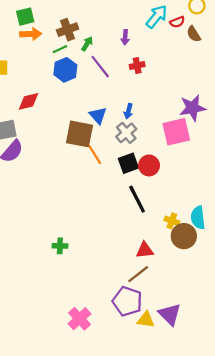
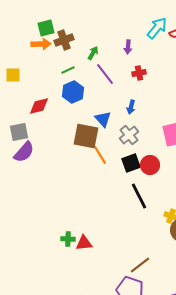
green square: (25, 17) -> (46, 28), moved
brown cross: (68, 30) -> (64, 40), moved
green line: (60, 49) -> (68, 70), moved
blue hexagon: (65, 70) -> (73, 92), moved
blue arrow: (128, 111) -> (131, 107), moved
red triangle: (145, 250) -> (84, 243), moved

